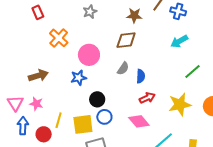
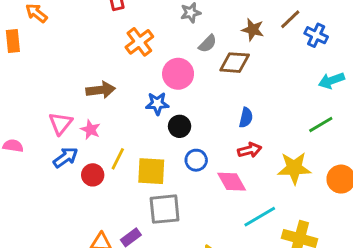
cyan arrow: (179, 41) -> (331, 81), moved
gray semicircle: (123, 68) -> (208, 44), moved
black circle: (97, 99) -> (180, 126), moved
blue circle: (104, 117) -> (196, 160), moved
blue arrow: (23, 126) -> (66, 157), turned 42

